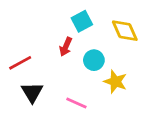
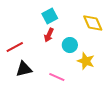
cyan square: (82, 21) -> (50, 16), moved
black triangle: (32, 92) -> (24, 69), turned 48

